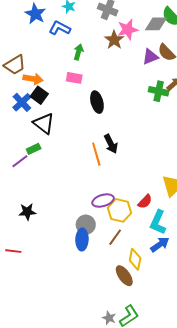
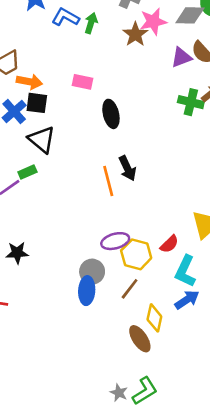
green arrow: (78, 52) -> (91, 23), moved
black square: (39, 95) -> (37, 103), turned -30

